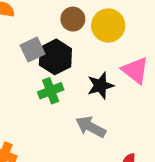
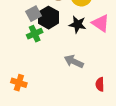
black star: (100, 86) -> (78, 24), moved, turned 30
green cross: (51, 91) -> (35, 34), moved

